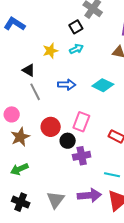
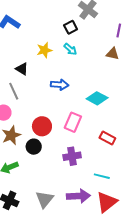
cyan arrow: (76, 49) -> (70, 49), turned 64
cyan diamond: (103, 85) -> (97, 98), moved
gray line: (35, 92) -> (14, 91), moved
black circle: (68, 141) -> (34, 147), moved

